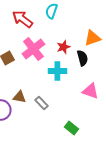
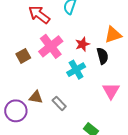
cyan cross: (57, 71) -> (76, 70), turned -30
pink triangle: (90, 91) -> (111, 91), turned 42

